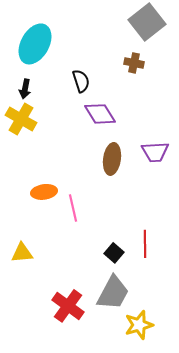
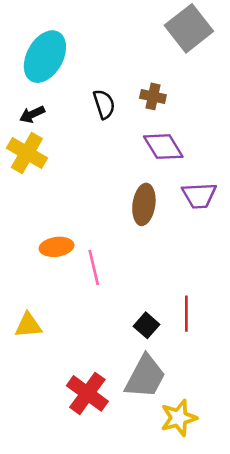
brown cross: (134, 63) -> (153, 96), moved
black arrow: (25, 89) -> (32, 114), turned 54
purple diamond: (100, 114) -> (163, 147), moved

